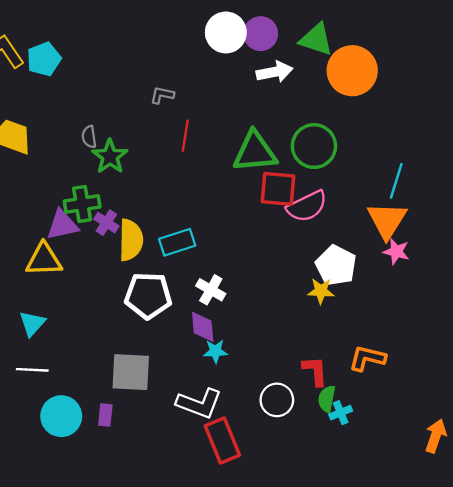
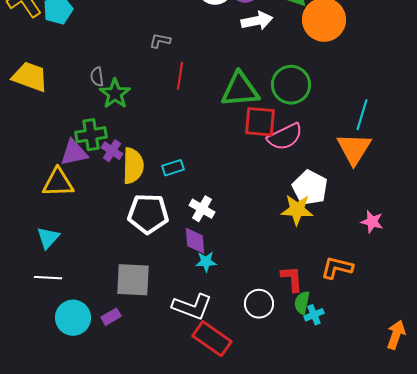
cyan rectangle: (177, 242) -> (173, 168), size x0.7
pink star: (396, 252) -> (372, 222), moved
yellow star: (321, 291) -> (297, 210), size x1.4
purple rectangle: (105, 415) -> (111, 317), turned 54
red rectangle: (222, 440) -> (212, 339), turned -33

